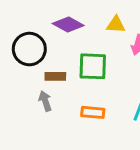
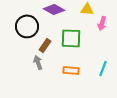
brown rectangle: (55, 76) -> (45, 45), turned -56

